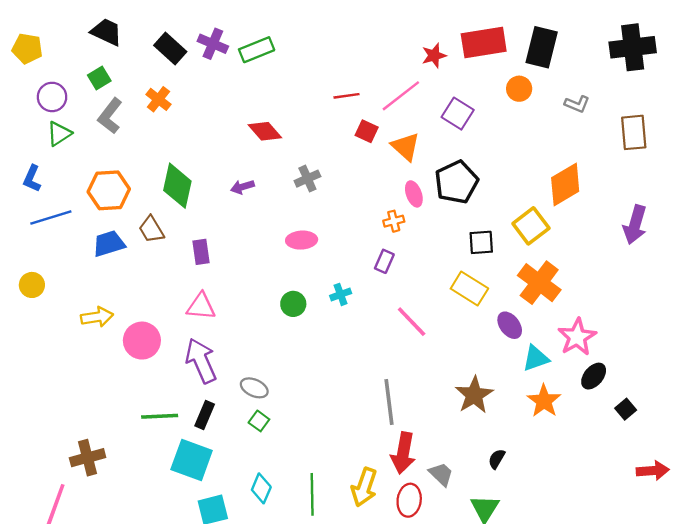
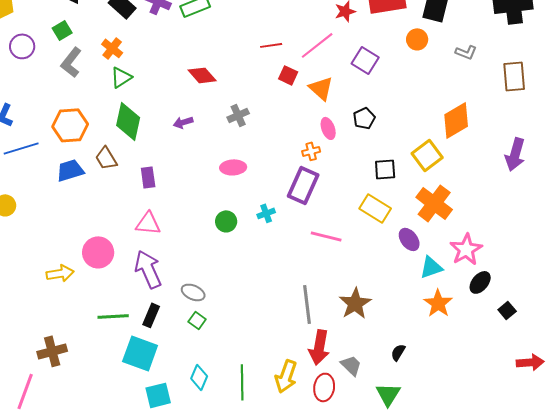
green triangle: (59, 134) -> (121, 77), moved
black pentagon: (456, 182) -> (364, 118), size x0.6
purple rectangle: (384, 261) -> (303, 185), size x1.8
yellow arrow: (97, 317) -> (60, 273), moved
pink line: (412, 322) -> (326, 236), turned -32
brown star: (474, 395) -> (355, 303), moved

